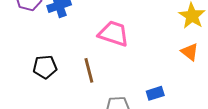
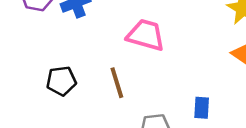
blue rectangle: (155, 93) -> (202, 108), turned -66

